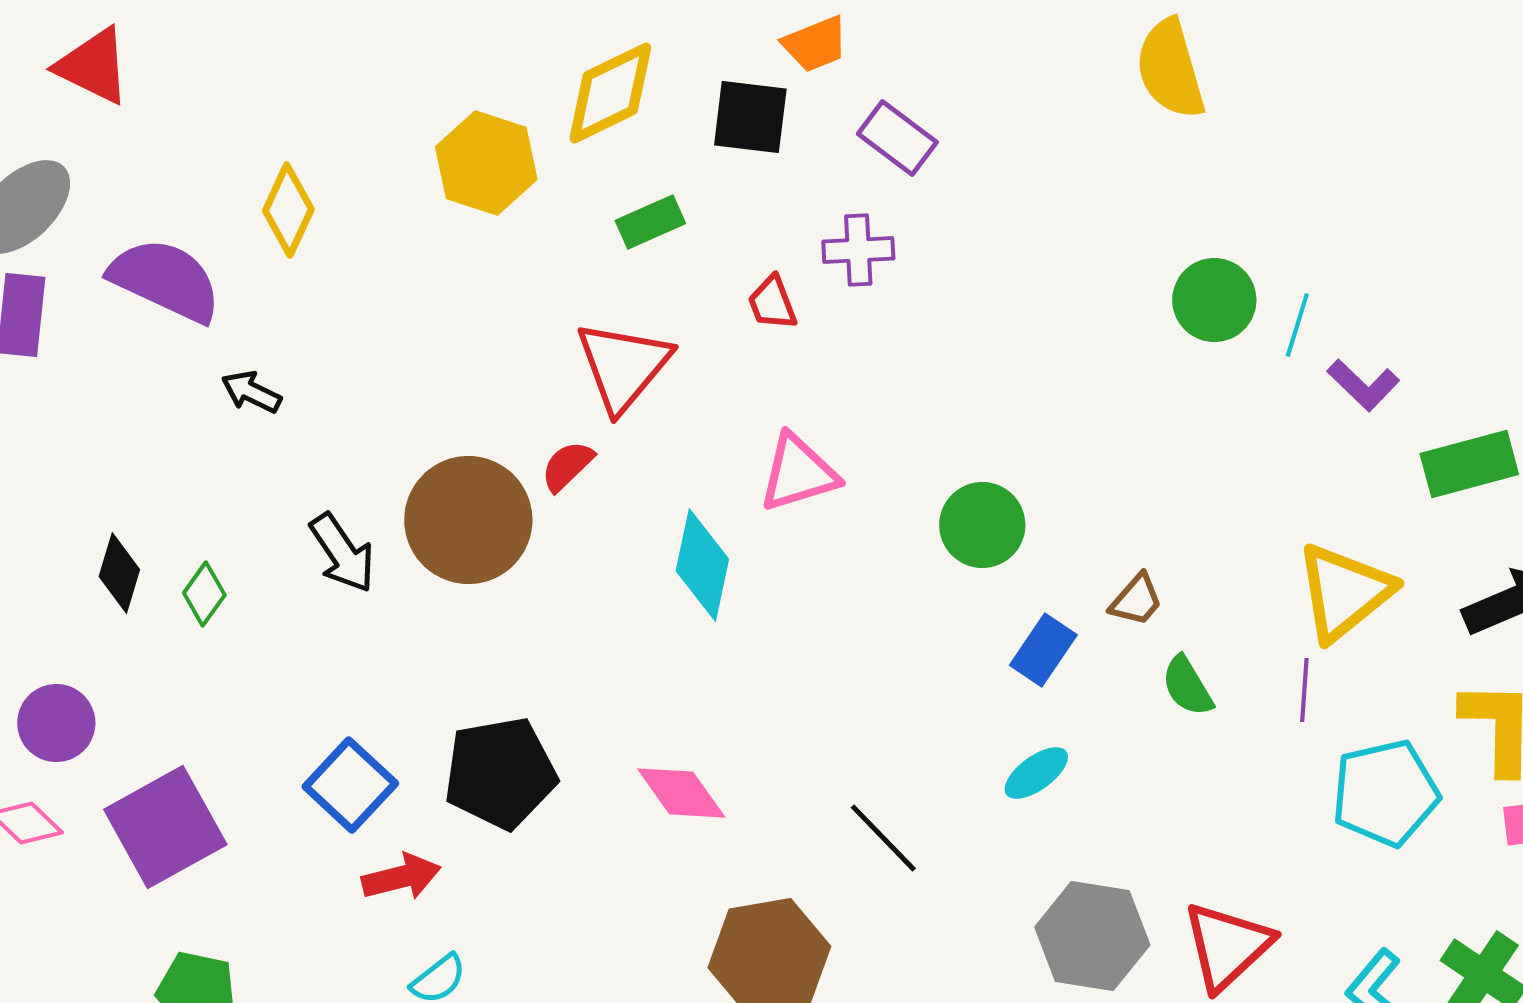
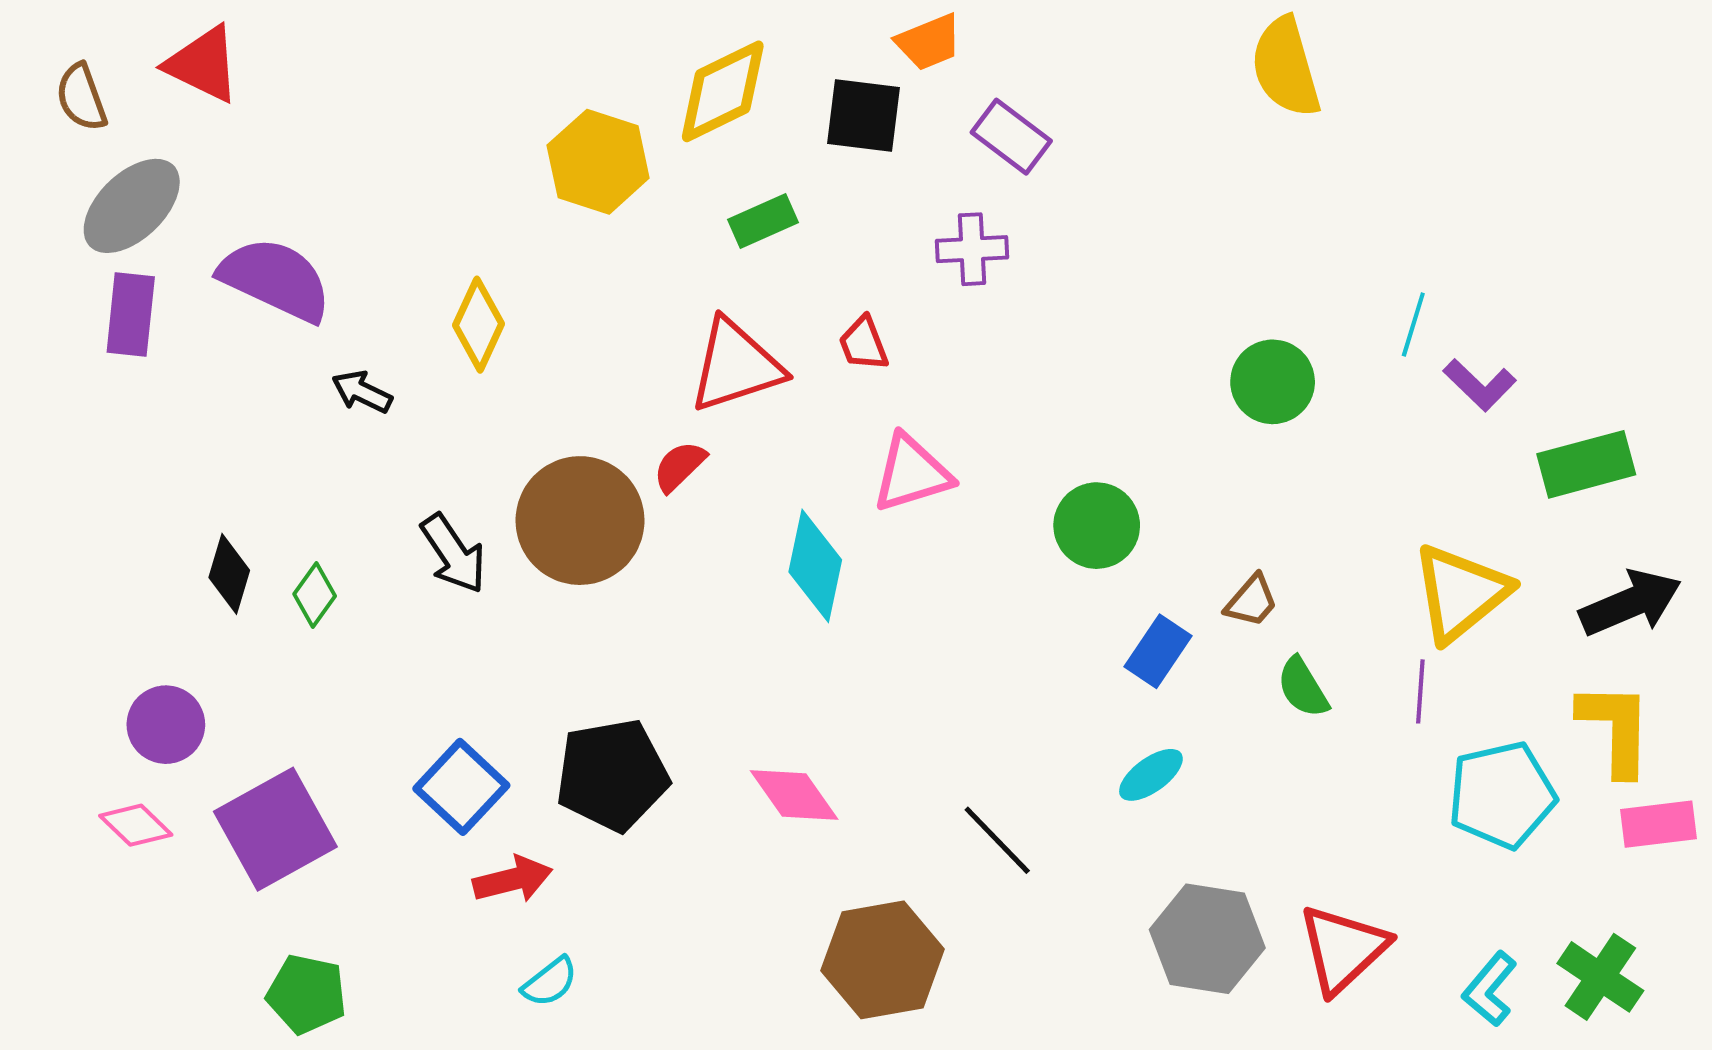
yellow diamond: (288, 210) -> (478, 325), moved
green circle: (1214, 300) -> (1273, 382), moved
red trapezoid: (772, 303) -> (863, 344), moved
red triangle: (623, 366) -> (736, 366), turned 32

